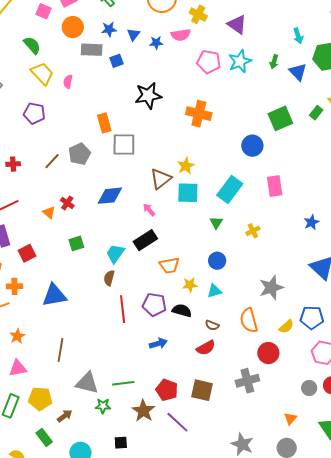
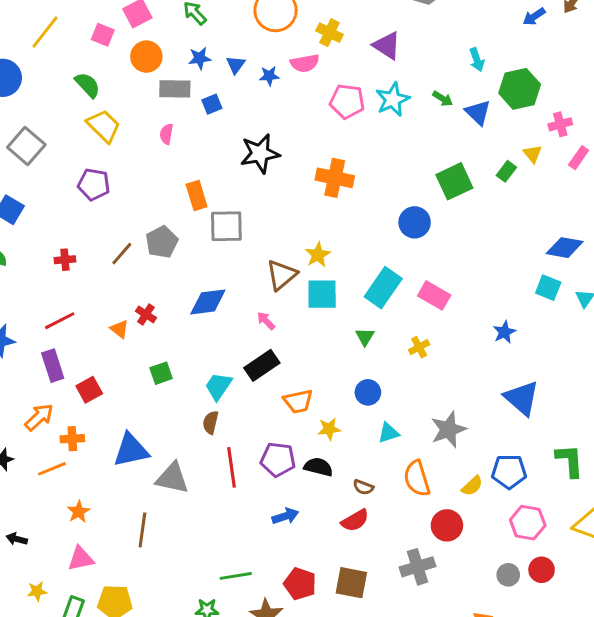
green arrow: (274, 62) -> (443, 99), turned -72
pink semicircle: (68, 82) -> (166, 134), moved
pink rectangle: (275, 186) -> (434, 295), moved, turned -50
cyan triangle: (214, 291) -> (388, 433), moved
gray triangle: (87, 383) -> (172, 478), moved

